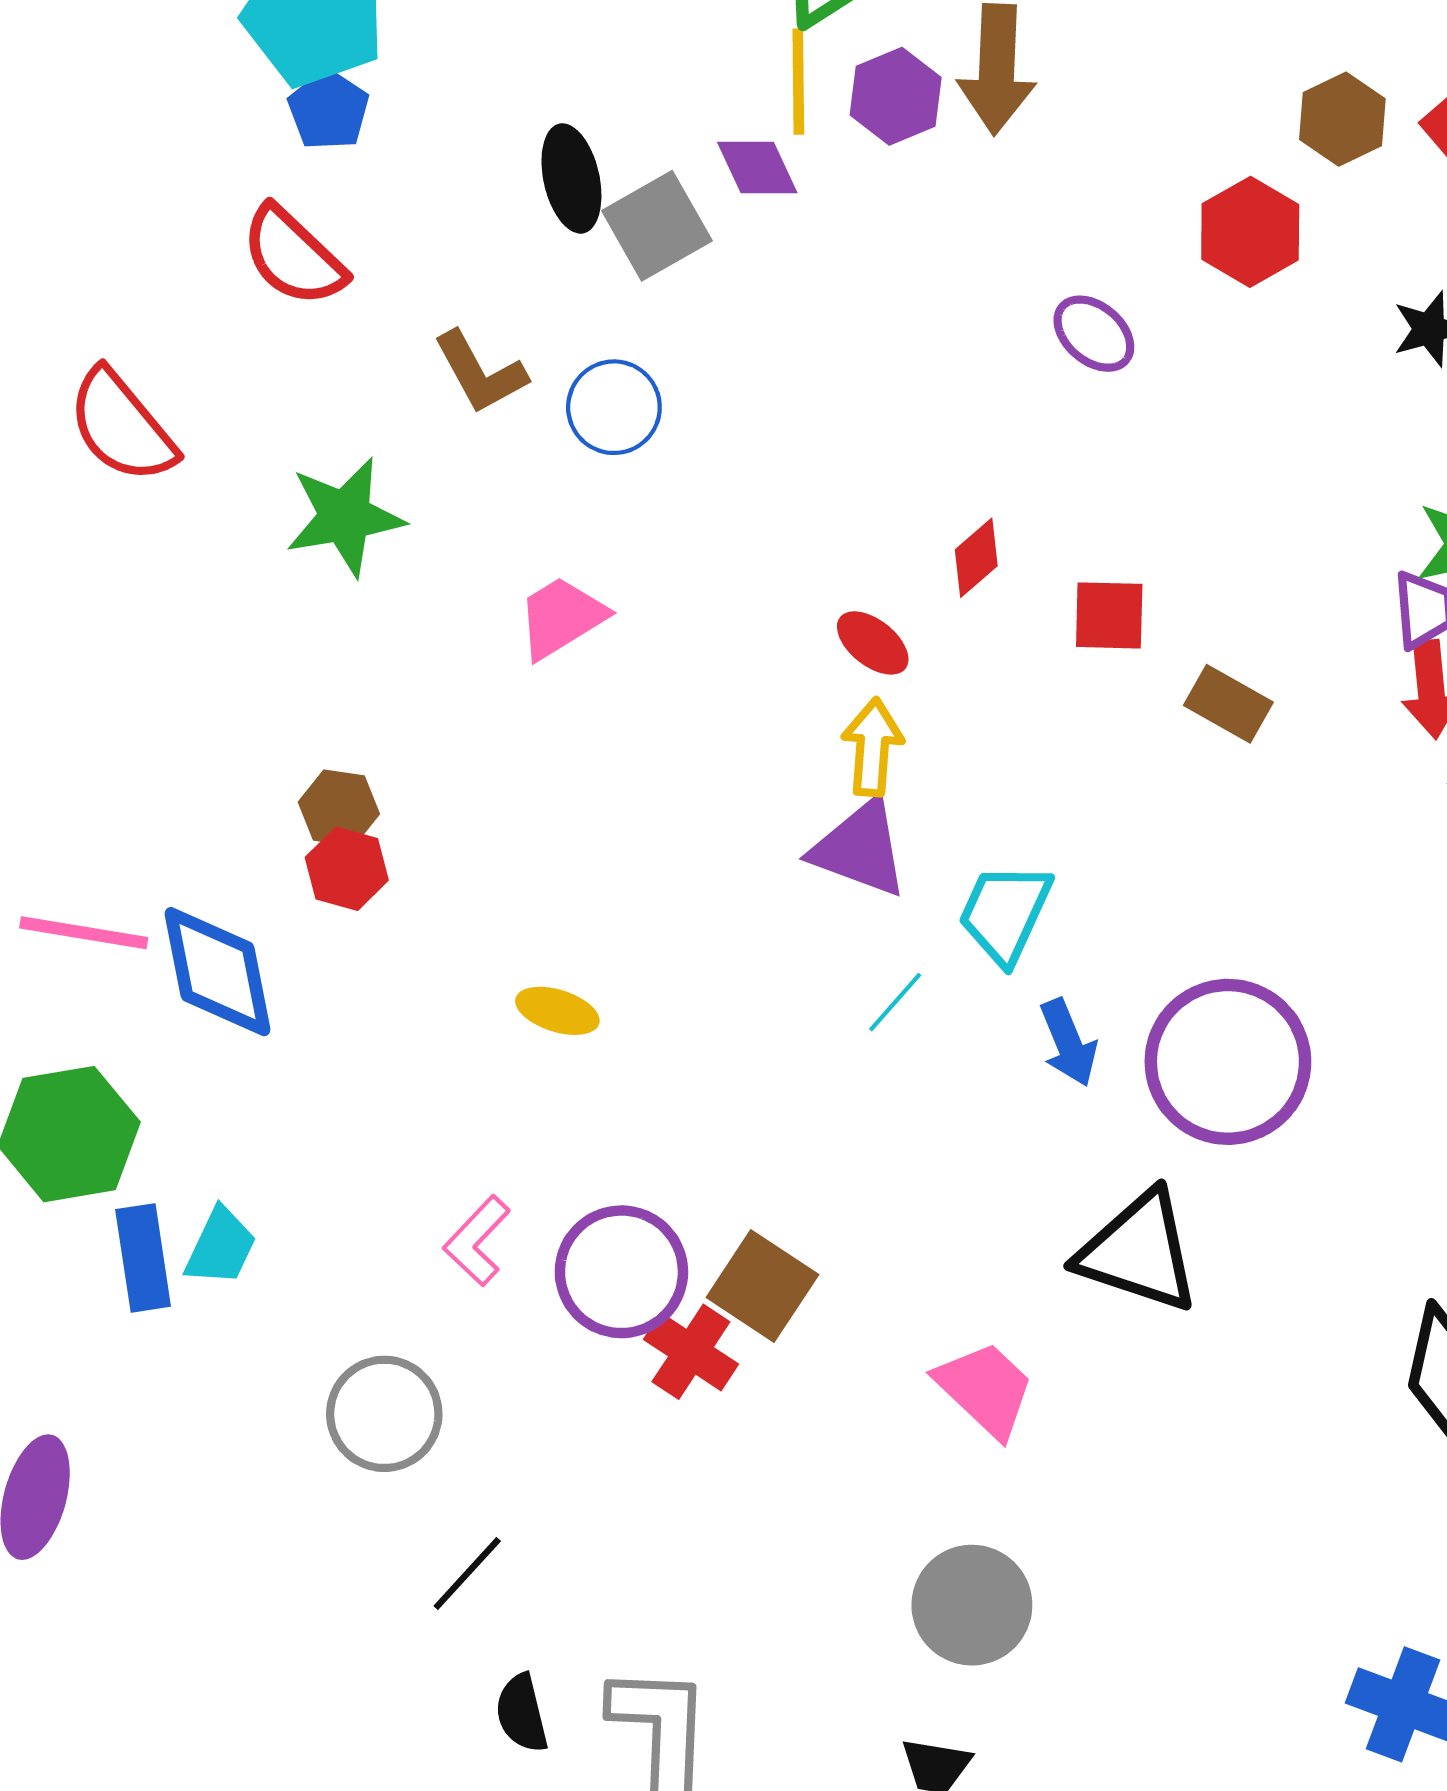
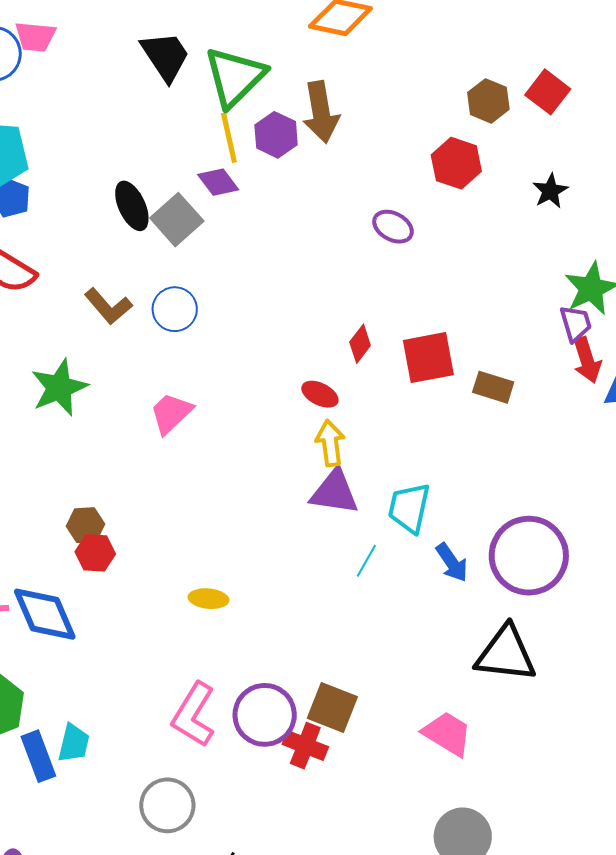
red square: (1109, 615) -> (428, 358), size x1.4
pink L-shape: (477, 1241) -> (194, 715), size x1.5

